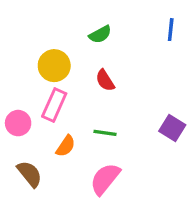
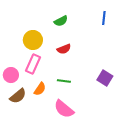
red semicircle: (105, 80) -> (64, 49), turned -80
brown semicircle: (30, 174) -> (18, 96), moved, turned 90
pink semicircle: (105, 179) -> (64, 109), turned -90

